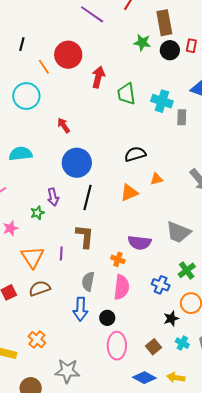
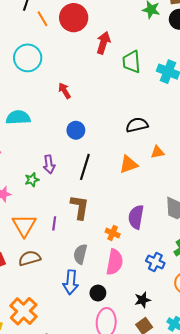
orange line: (44, 67) -> (42, 19), moved
blue circle: (77, 163) -> (76, 130), size x0.6
purple semicircle: (140, 243) -> (136, 217), turned 90
black star: (171, 319) -> (142, 300), moved
orange cross: (37, 340) -> (24, 311), size x1.5

